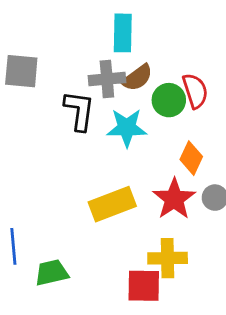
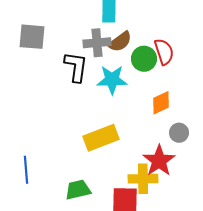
orange diamond: (191, 158) -> (161, 103), turned 40
red star: (174, 199) -> (159, 161), moved
green trapezoid: (52, 273) -> (78, 190), moved

